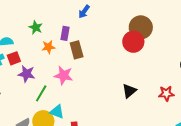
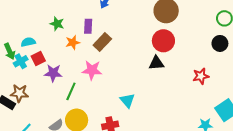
red circle: (133, 42) -> (163, 41), moved
brown rectangle: (77, 50) -> (102, 42), turned 66
black triangle: (129, 91) -> (156, 63), moved, turned 42
cyan triangle: (57, 112) -> (127, 100), moved, turned 35

